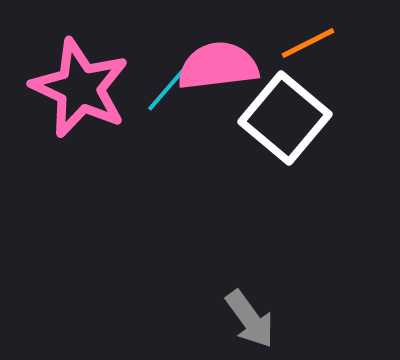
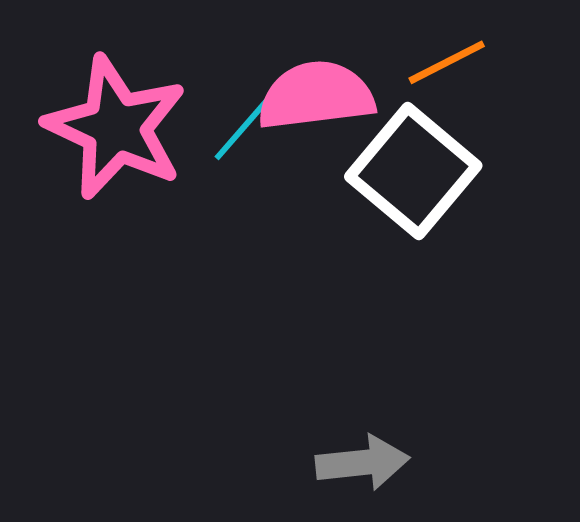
gray arrow: (250, 319) -> (363, 463), turned -60

